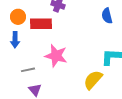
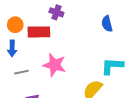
gray line: (28, 70) -> (21, 72), moved

